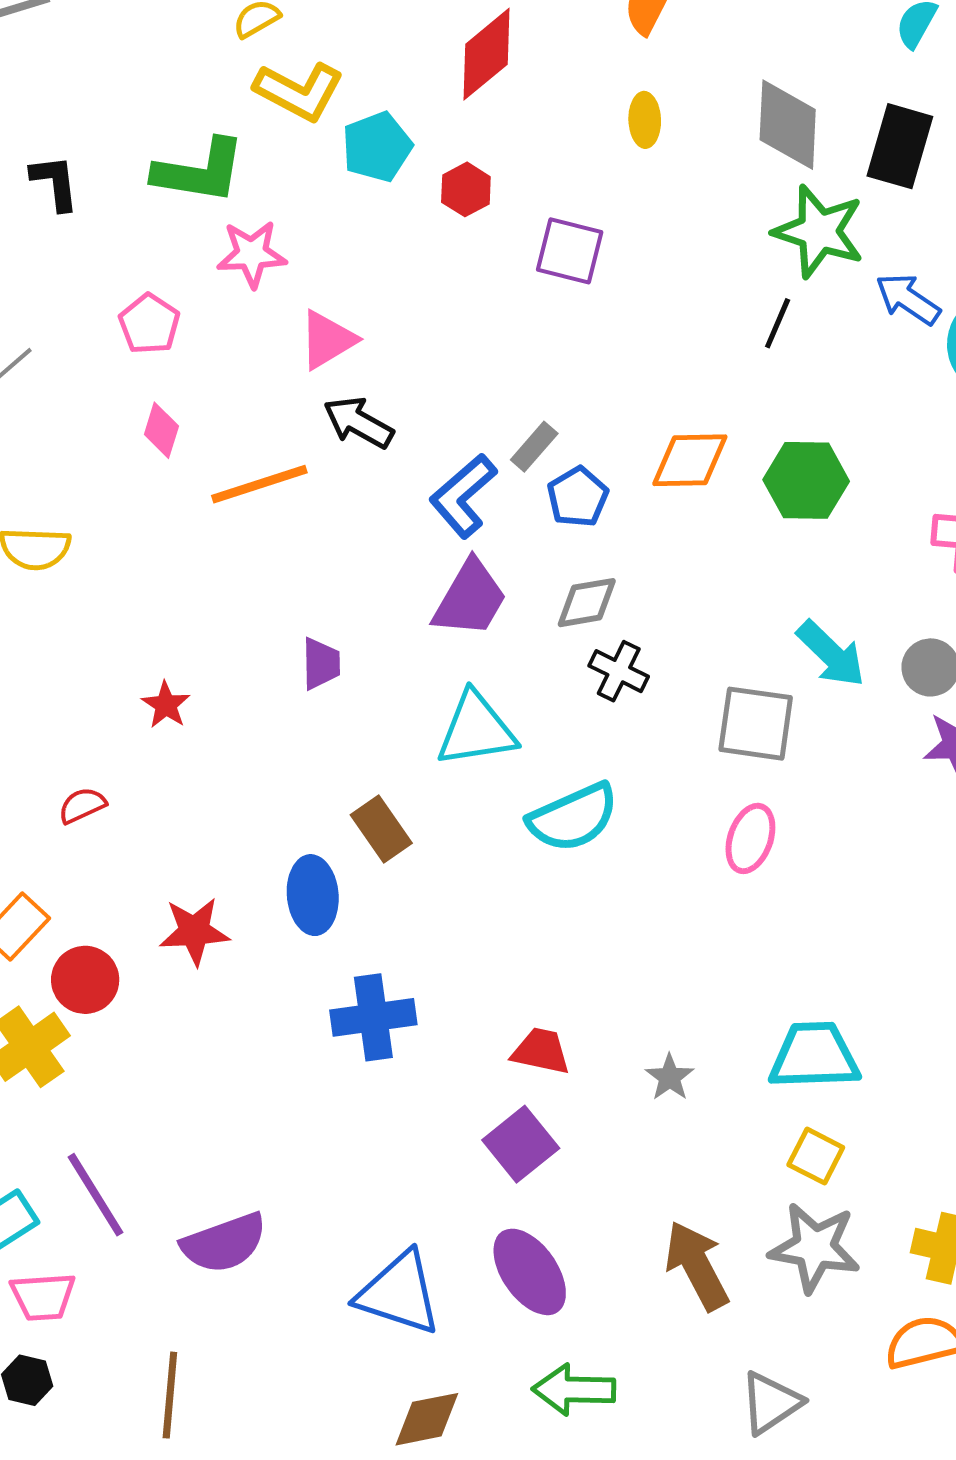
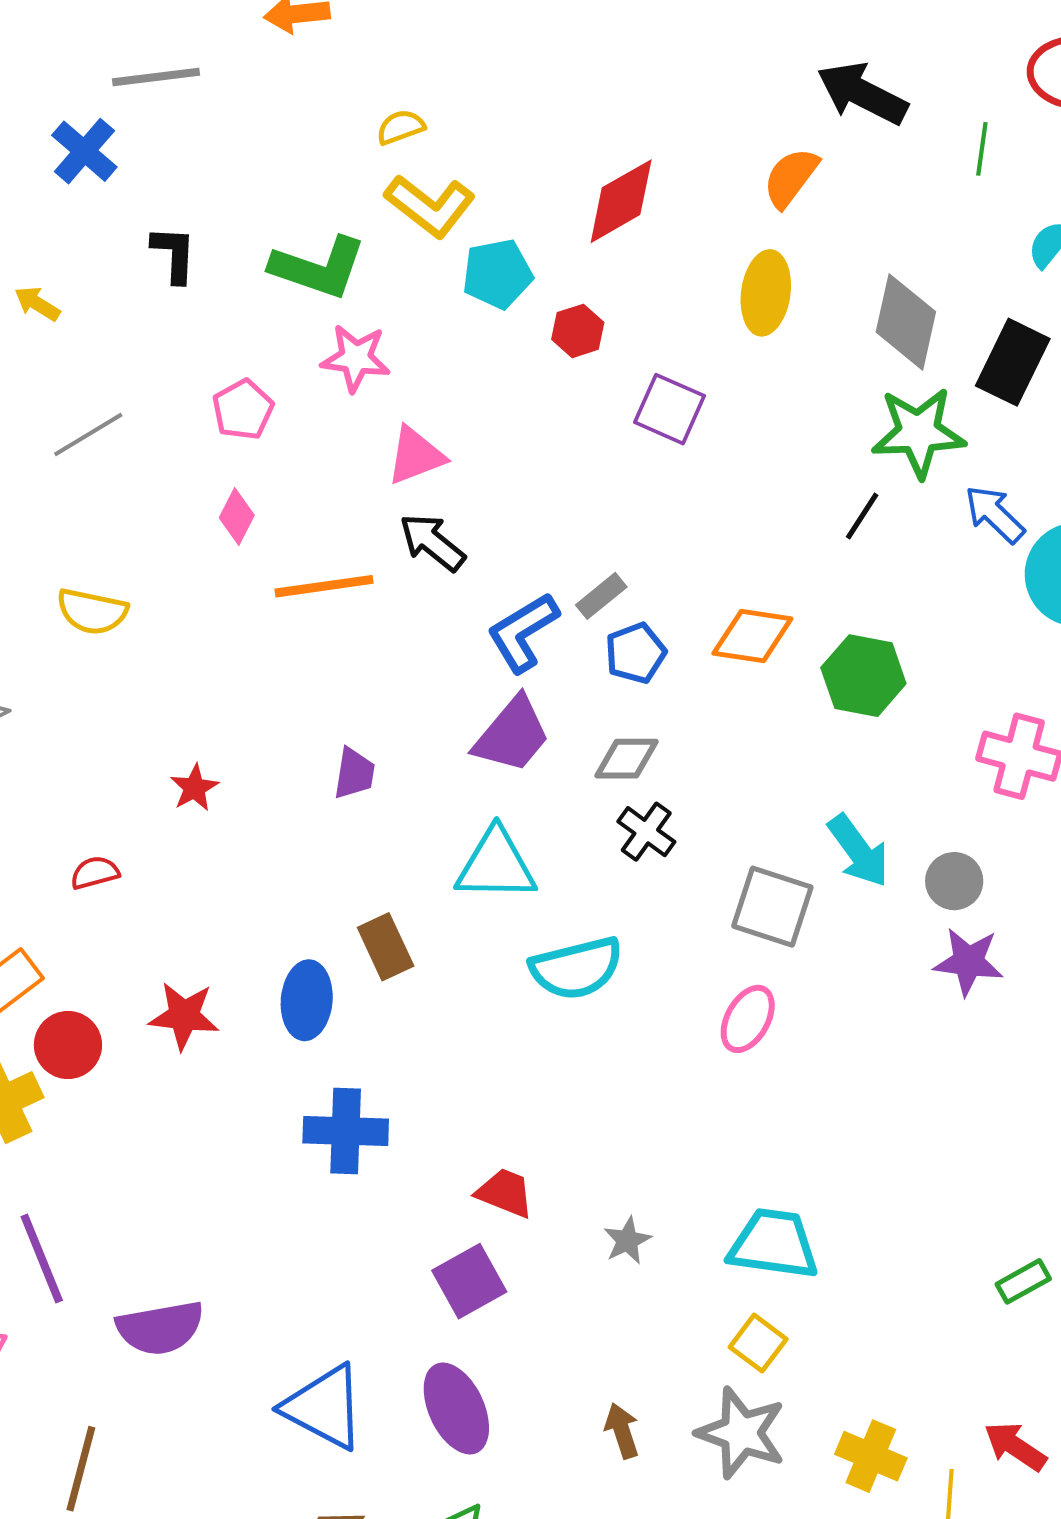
yellow ellipse: (645, 120) -> (766, 293), size x1.5
green star: (819, 231) -> (918, 432), turned -30
brown arrow: (697, 1266) -> (622, 1431), size x0.6

